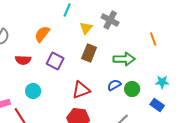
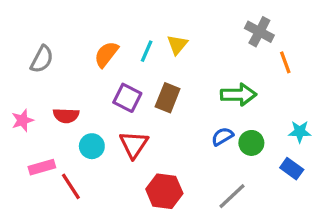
cyan line: (67, 10) -> (147, 51), moved
gray cross: (110, 20) -> (259, 32), moved
brown rectangle: (89, 53) -> (168, 98), moved
red semicircle: (23, 60) -> (66, 116), moved
red triangle: (81, 90) -> (134, 145), moved, turned -36

